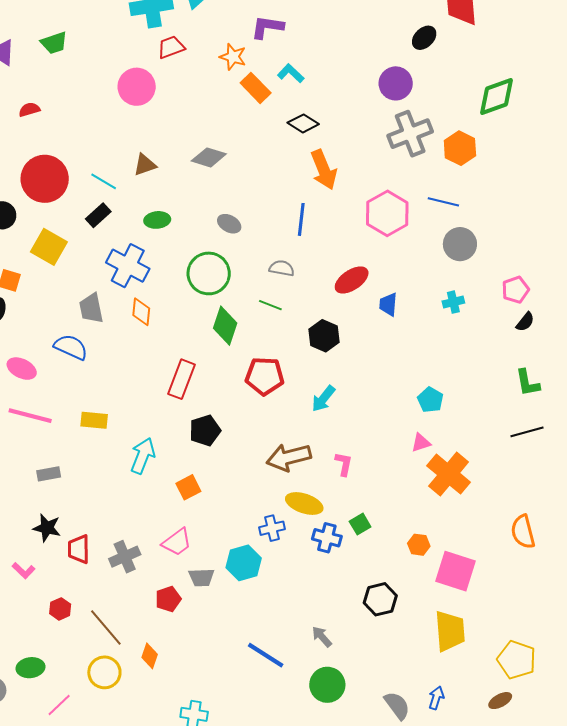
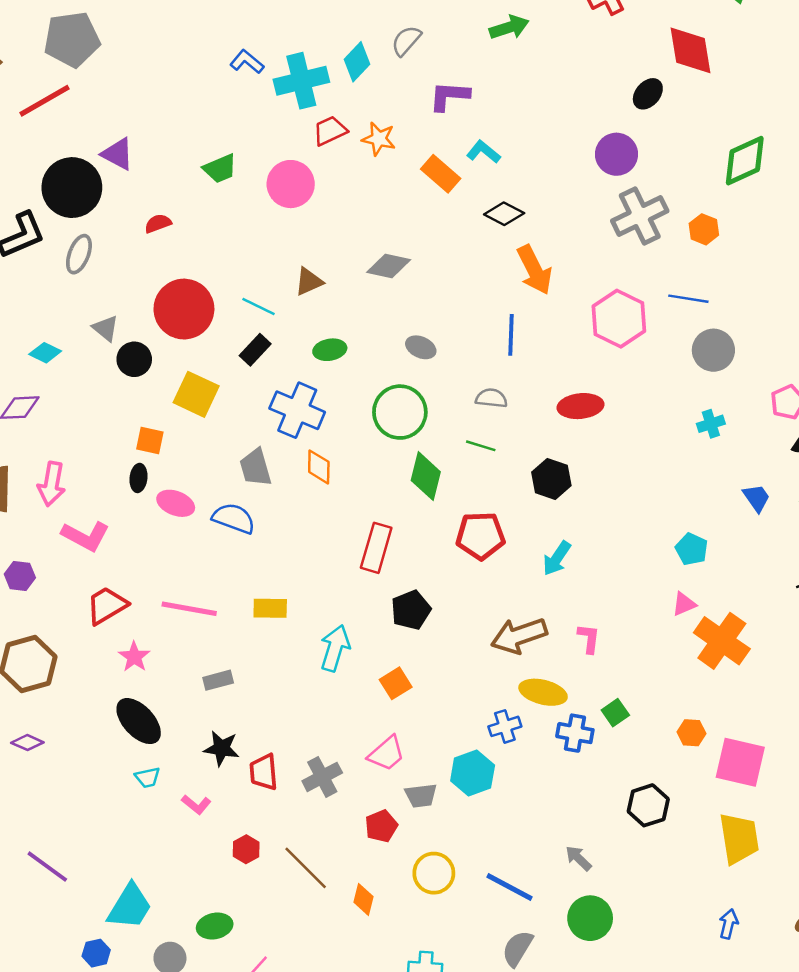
green trapezoid: (54, 43) -> (220, 169), moved
orange star: (233, 57) -> (379, 139), moved
orange hexagon: (460, 148) -> (704, 229), size x0.7
red ellipse: (352, 280) -> (581, 406), turned 32
blue trapezoid: (388, 304) -> (756, 498), moved, turned 145
pink ellipse: (22, 369) -> (176, 503), moved
yellow circle: (104, 672) -> (434, 873), moved
gray semicircle: (397, 705) -> (517, 948), moved, turned -108

